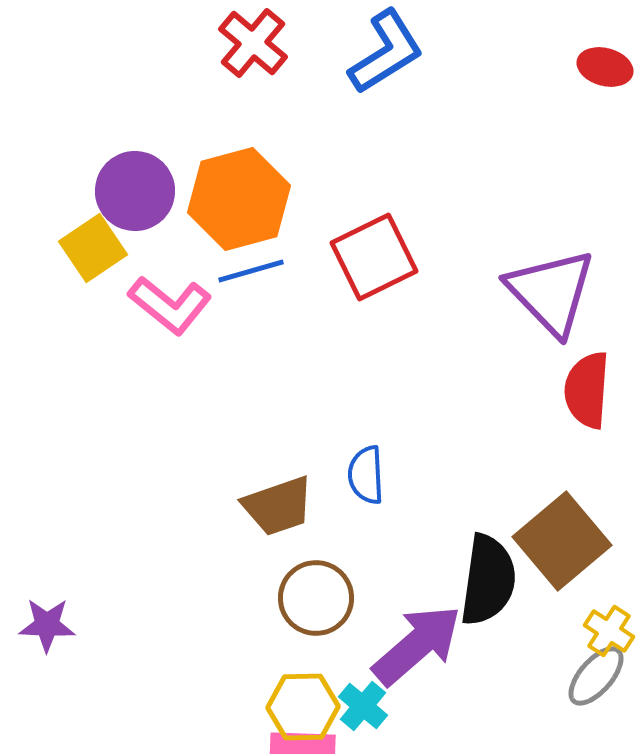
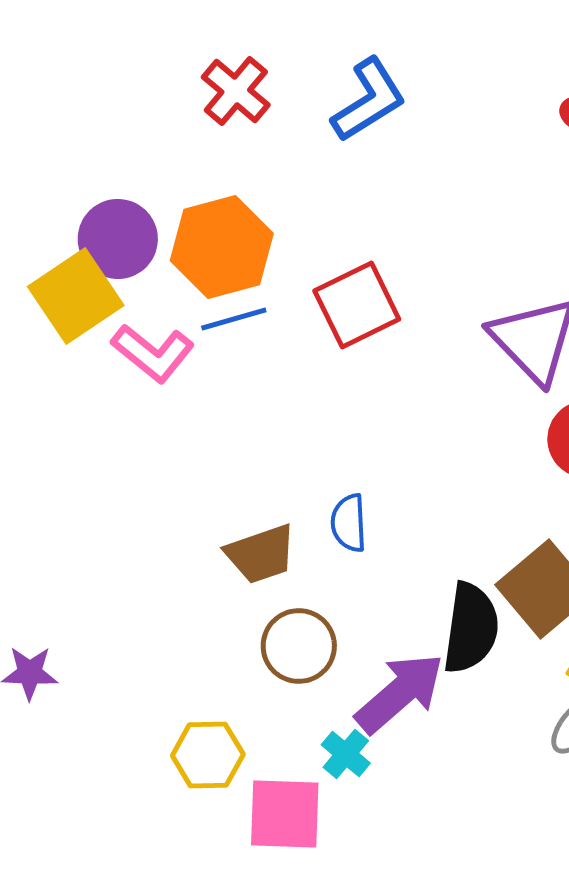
yellow square: (93, 248) -> (76, 296), size x1.4
yellow hexagon: (303, 707) -> (208, 755), moved

